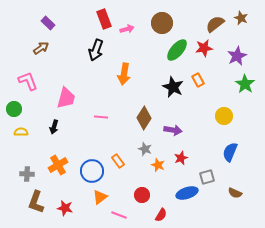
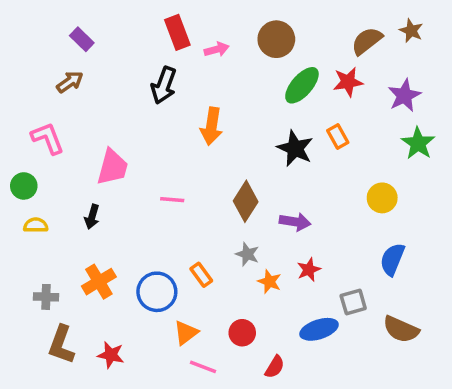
brown semicircle: (235, 193) -> (401, 329), size x1.5
orange triangle: (100, 197) -> (186, 333), moved

